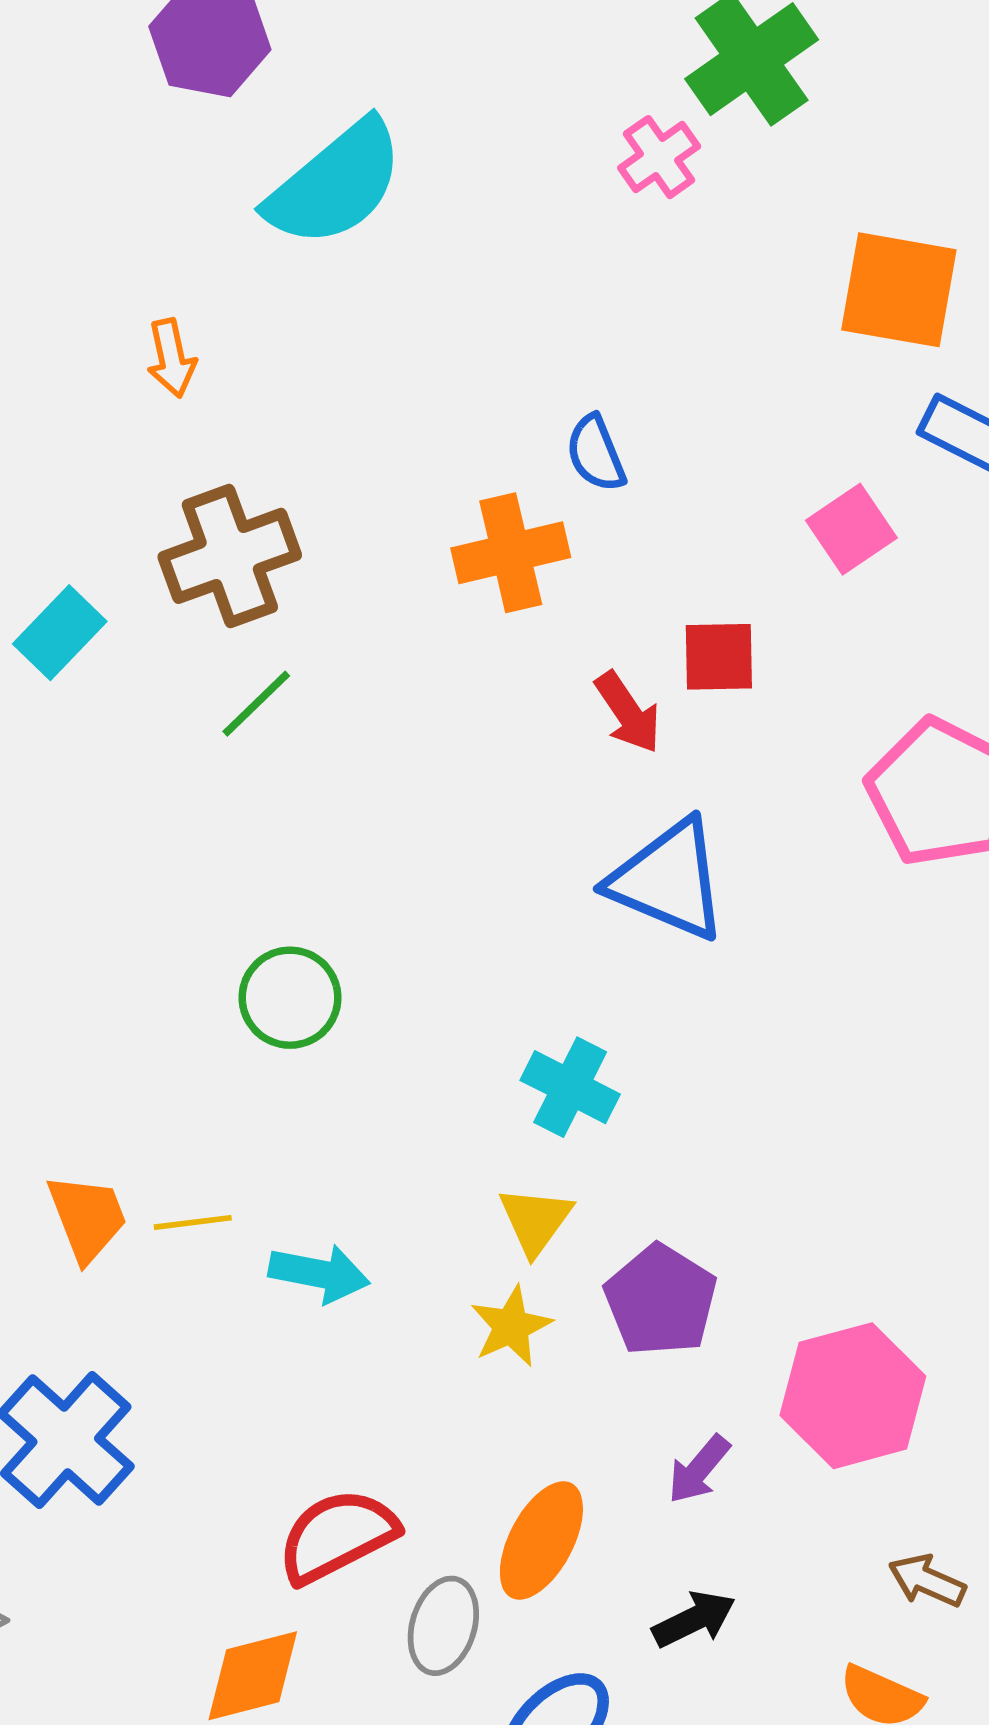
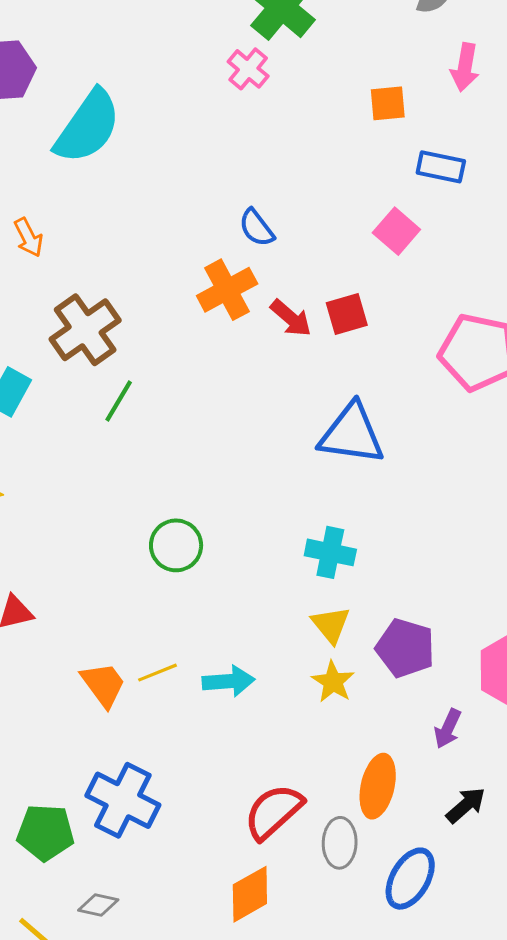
orange square: (899, 290) -> (388, 103), size x0.6
red arrow: (628, 712) -> (291, 318), moved

